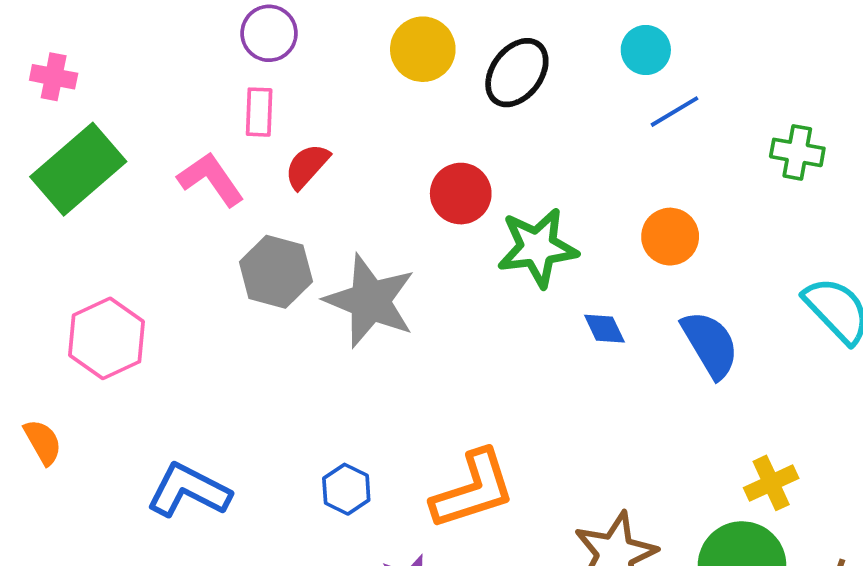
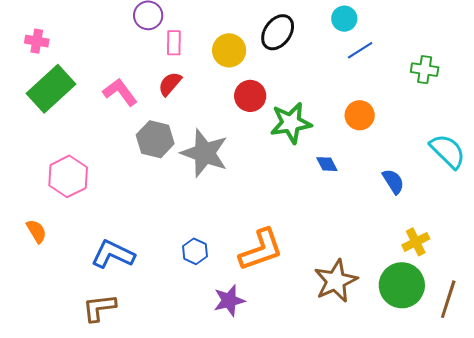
yellow circle: (423, 49) -> (229, 50), moved
pink rectangle: (259, 112) -> (174, 43), moved
blue semicircle: (710, 344) -> (393, 181), moved, size x0.7

